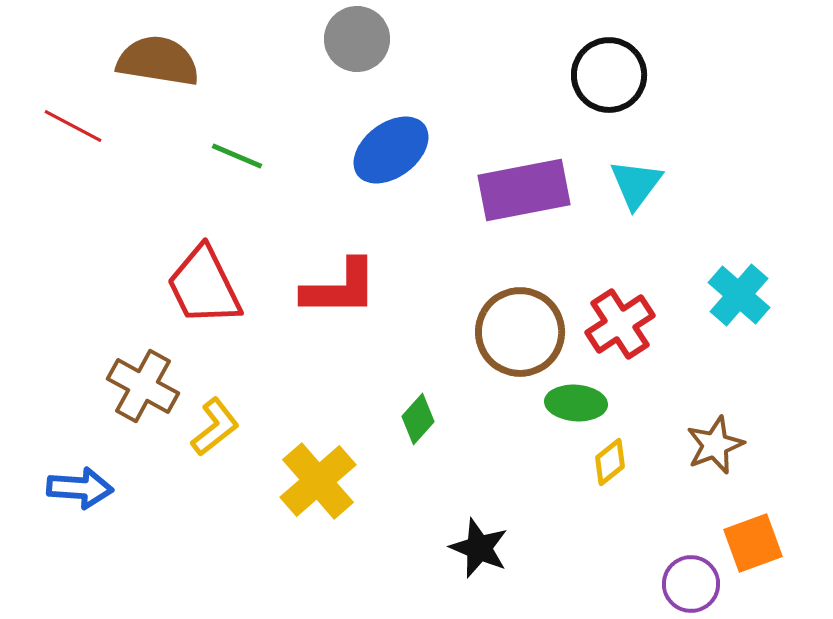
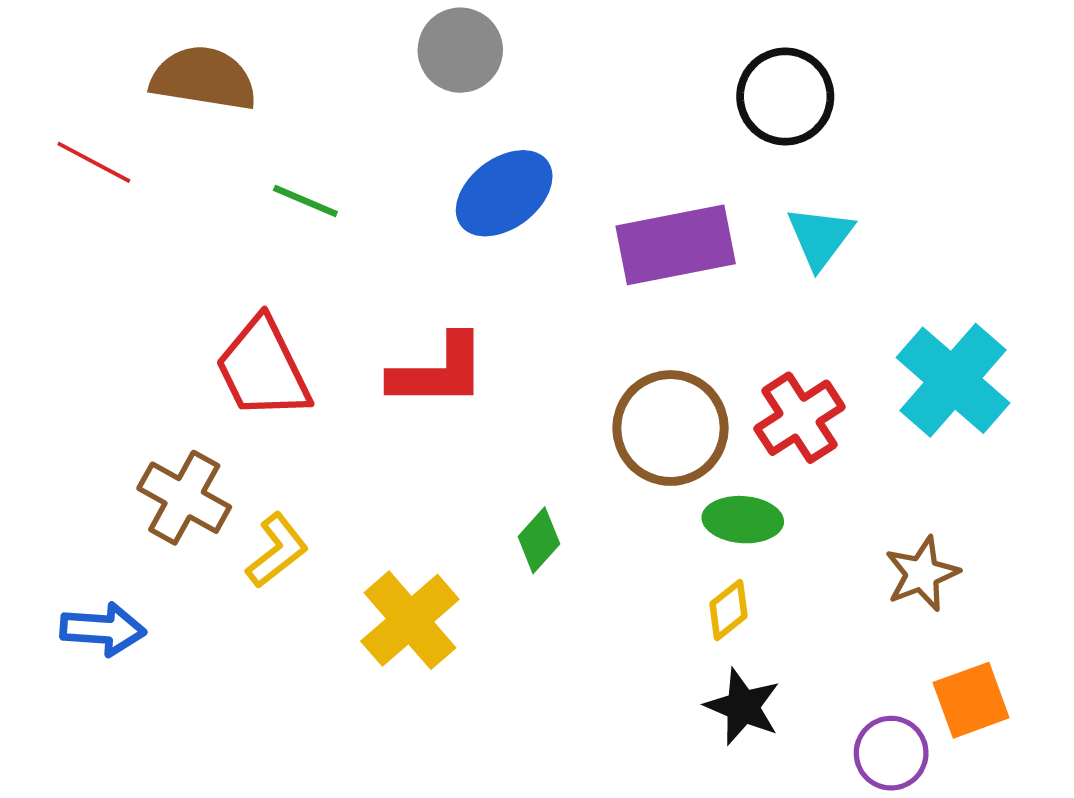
cyan cross: (739, 295) -> (953, 380), size x1.4
yellow diamond: (610, 462) -> (729, 610), moved
black star: (479, 548) -> (743, 707), moved

